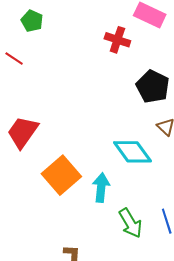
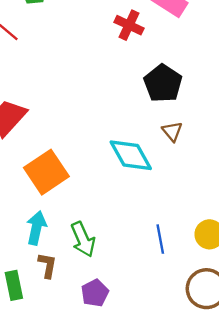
cyan arrow: (101, 188) -> (36, 228), moved
green arrow: (131, 223) -> (83, 239), moved

